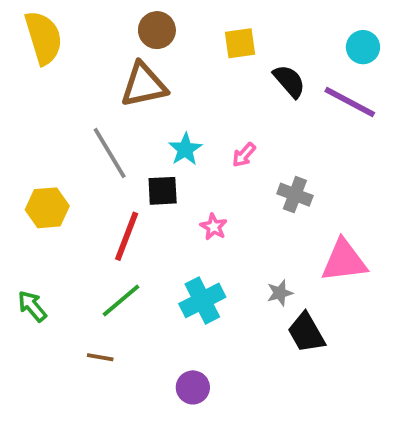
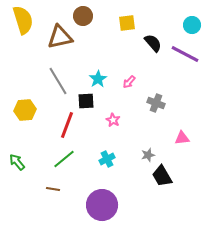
brown triangle: (144, 85) -> (60, 37), moved
pink triangle: (344, 261) -> (182, 138), size x0.6
cyan cross: (202, 300) -> (107, 159), size x0.7
purple circle: (193, 387) -> (102, 205), size x1.8

